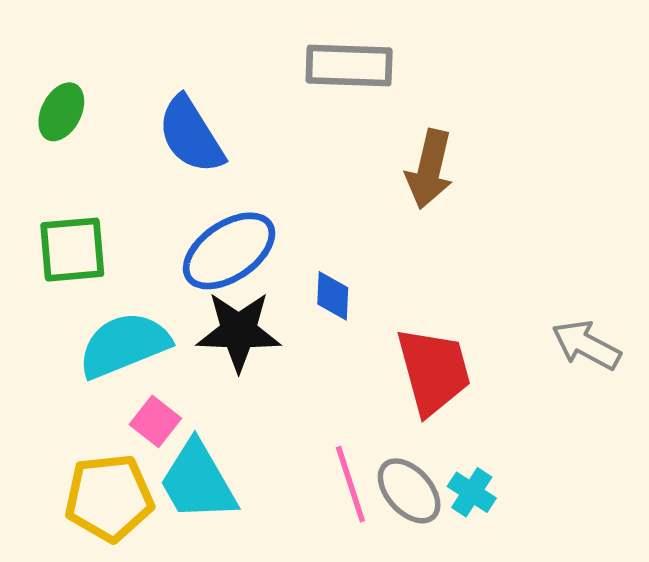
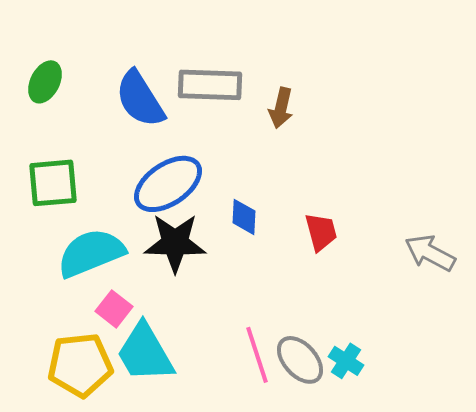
gray rectangle: (349, 65) -> (210, 85), moved
brown arrow: (429, 169) -> (281, 108), moved, size x0.7
red trapezoid: (434, 371) -> (321, 232), moved, size x0.6

